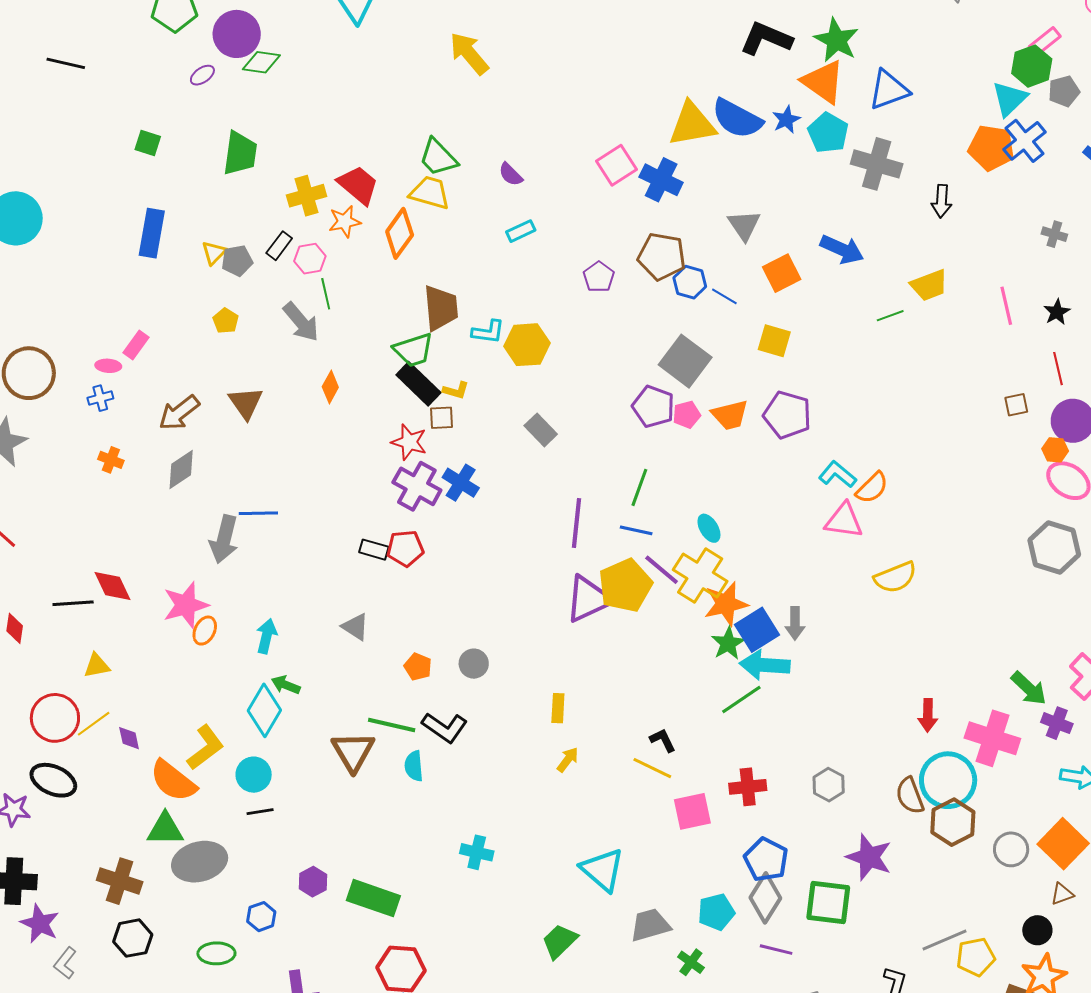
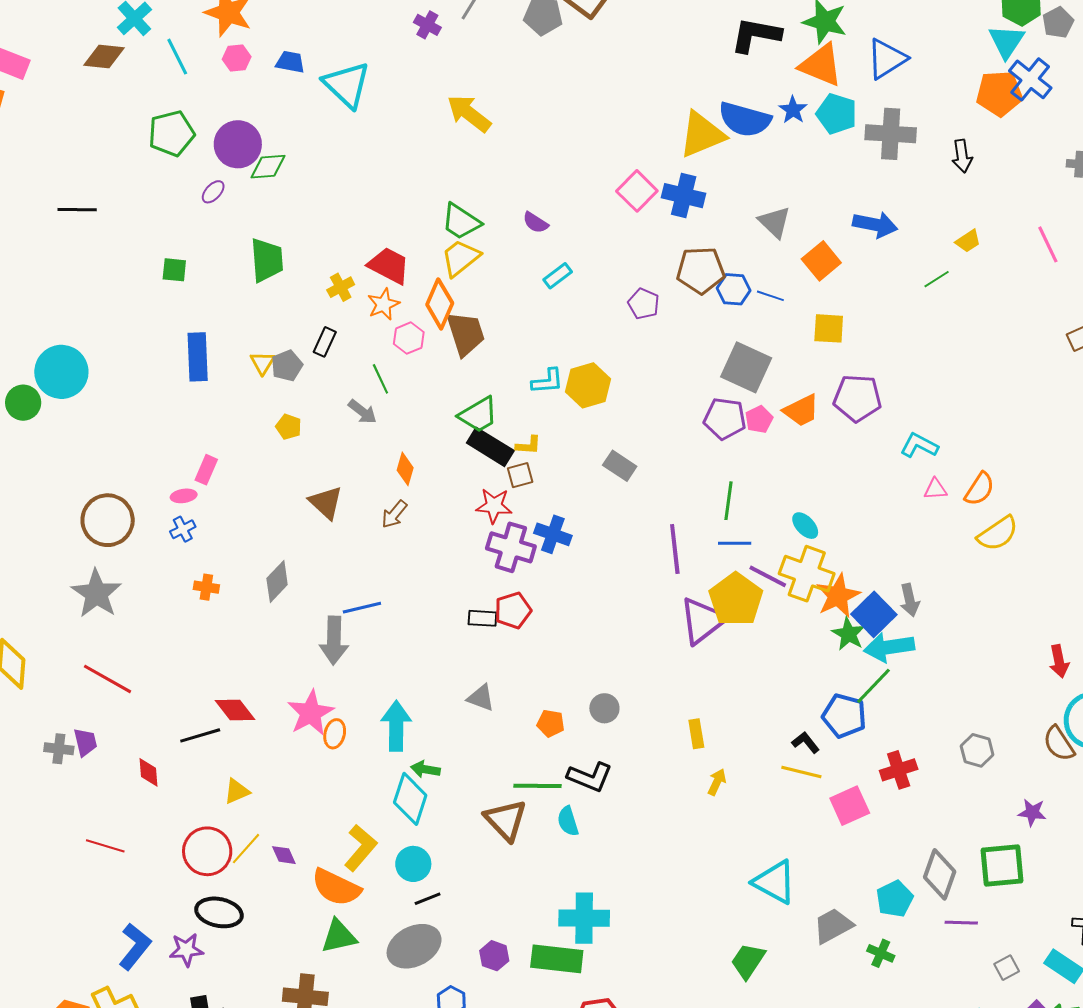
yellow trapezoid: (430, 193) -> (460, 258), turned -42
yellow cross: (306, 196) -> (341, 287), size x0.7
pink hexagon: (310, 259) -> (409, 338), moved
yellow trapezoid: (929, 285) -> (968, 241), size x0.7
brown trapezoid: (441, 308) -> (466, 334), moved
gray arrow: (301, 322) -> (362, 412), size x0.7
brown arrow: (179, 413) -> (394, 514), moved, size x0.7
orange semicircle: (872, 488) -> (980, 489), moved
pink triangle: (844, 521) -> (935, 489), size x0.6
cyan arrow: (267, 636) -> (396, 726), size x1.4
cyan cross: (477, 852) -> (584, 918), moved, size x1.5
purple star: (869, 857) -> (1032, 812), size x0.6
blue pentagon: (766, 860) -> (844, 716), moved
gray ellipse: (200, 862) -> (414, 946), moved

